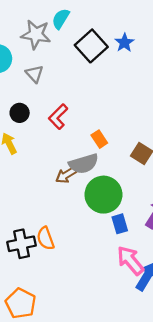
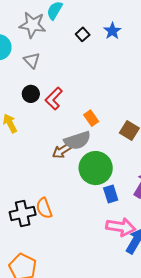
black square: (91, 46) -> (83, 34), size x0.5
black circle: (20, 113) -> (31, 94), moved
pink arrow: (130, 261) -> (121, 227), turned 140

